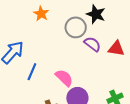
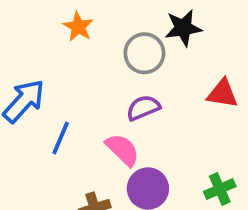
black star: (96, 14) -> (183, 28), turned -30
purple semicircle: (92, 44) -> (143, 108), moved, turned -60

